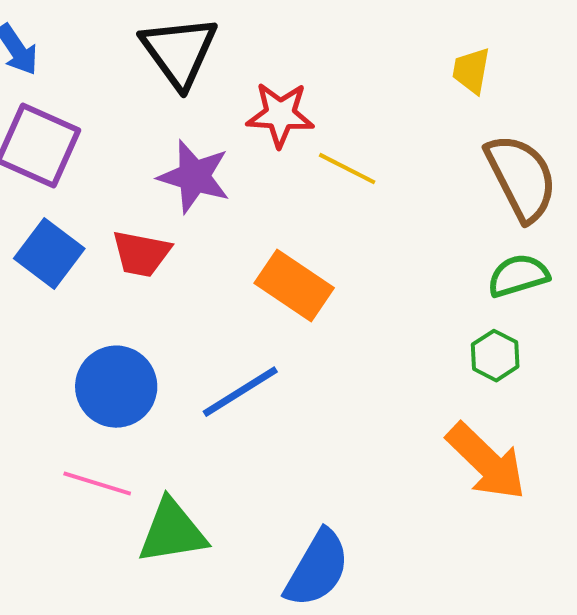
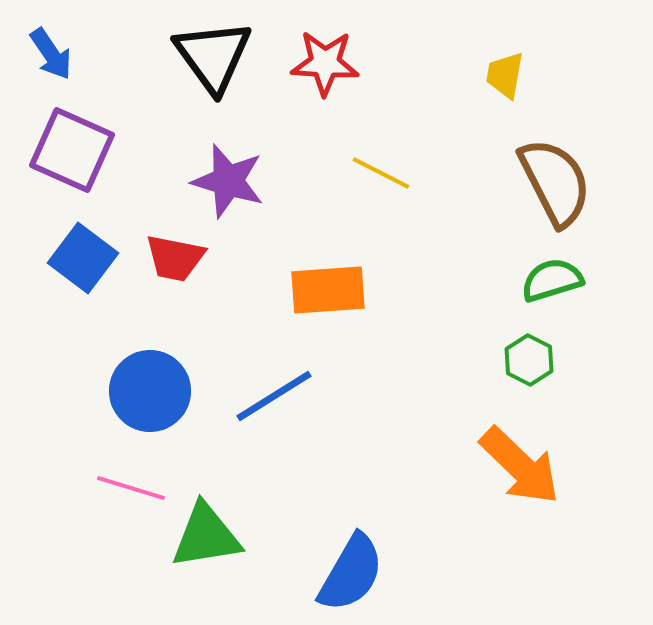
red star: (280, 115) -> (325, 63), moved
orange rectangle: (294, 286) -> (328, 290), turned -38

